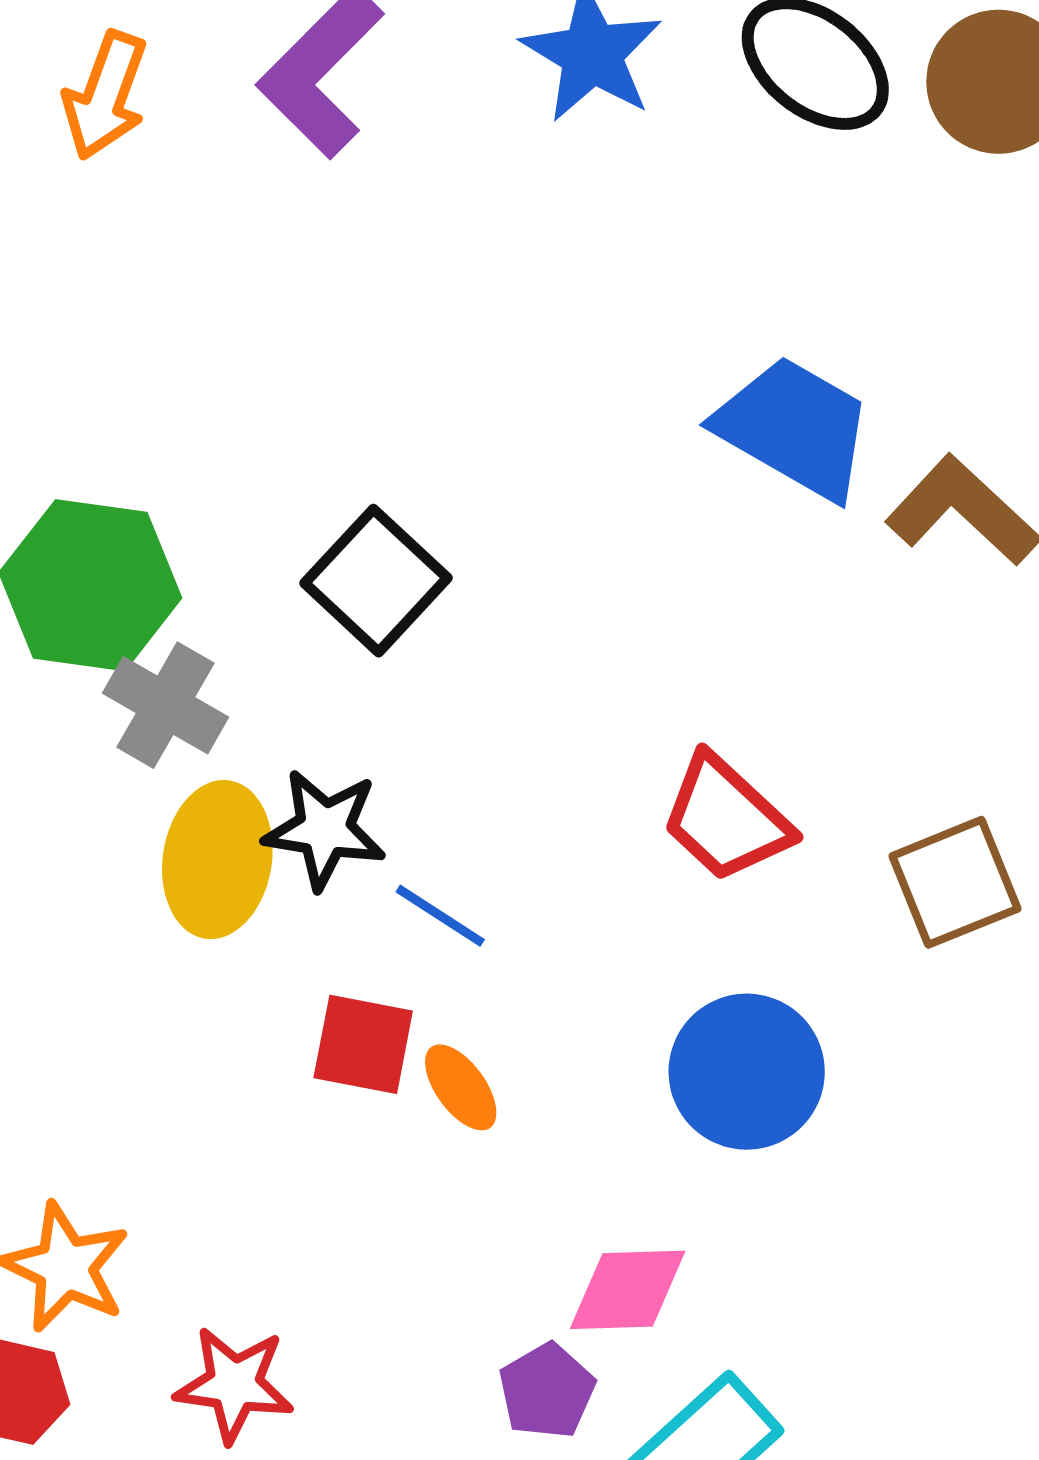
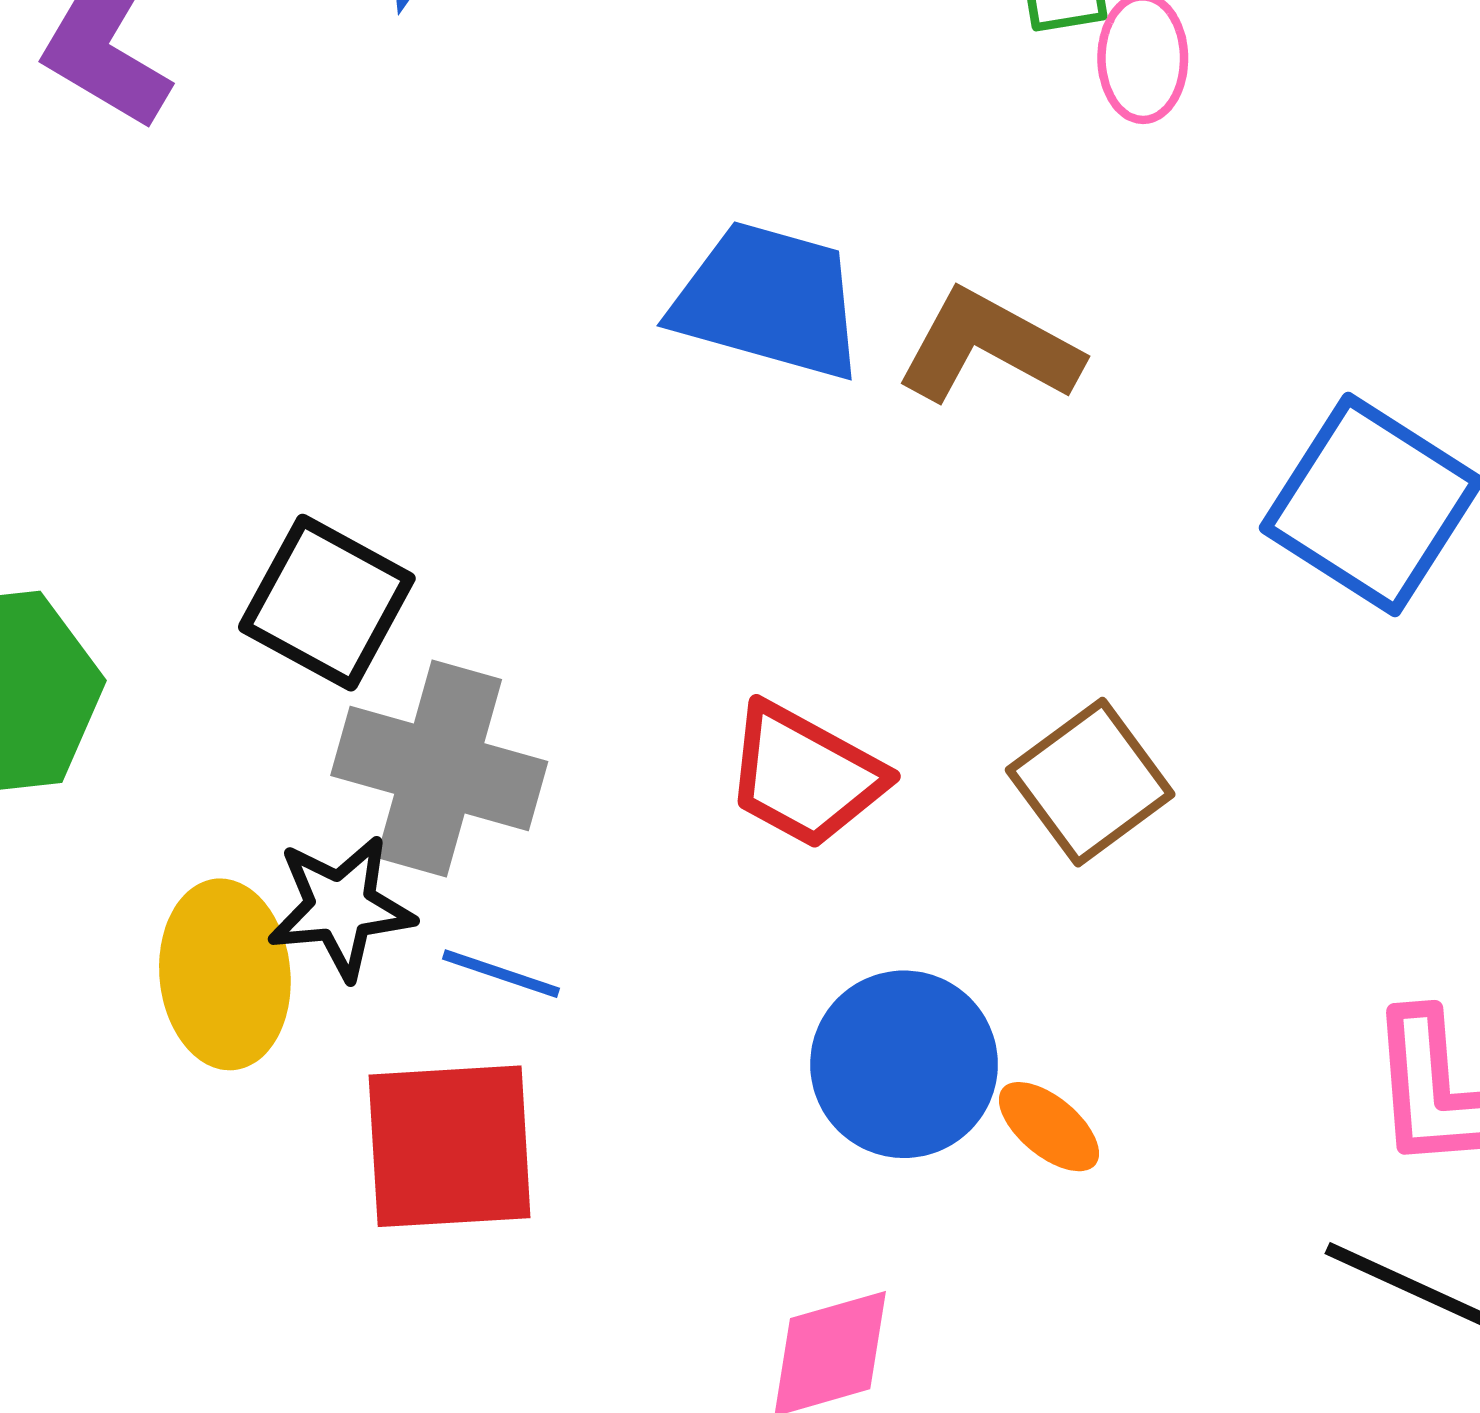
gray cross: (165, 705) -> (439, 769), moved, size x1.4
red square: (363, 1044) -> (450, 1146), size x1.5
orange ellipse: (461, 1087) -> (1049, 1127), moved

